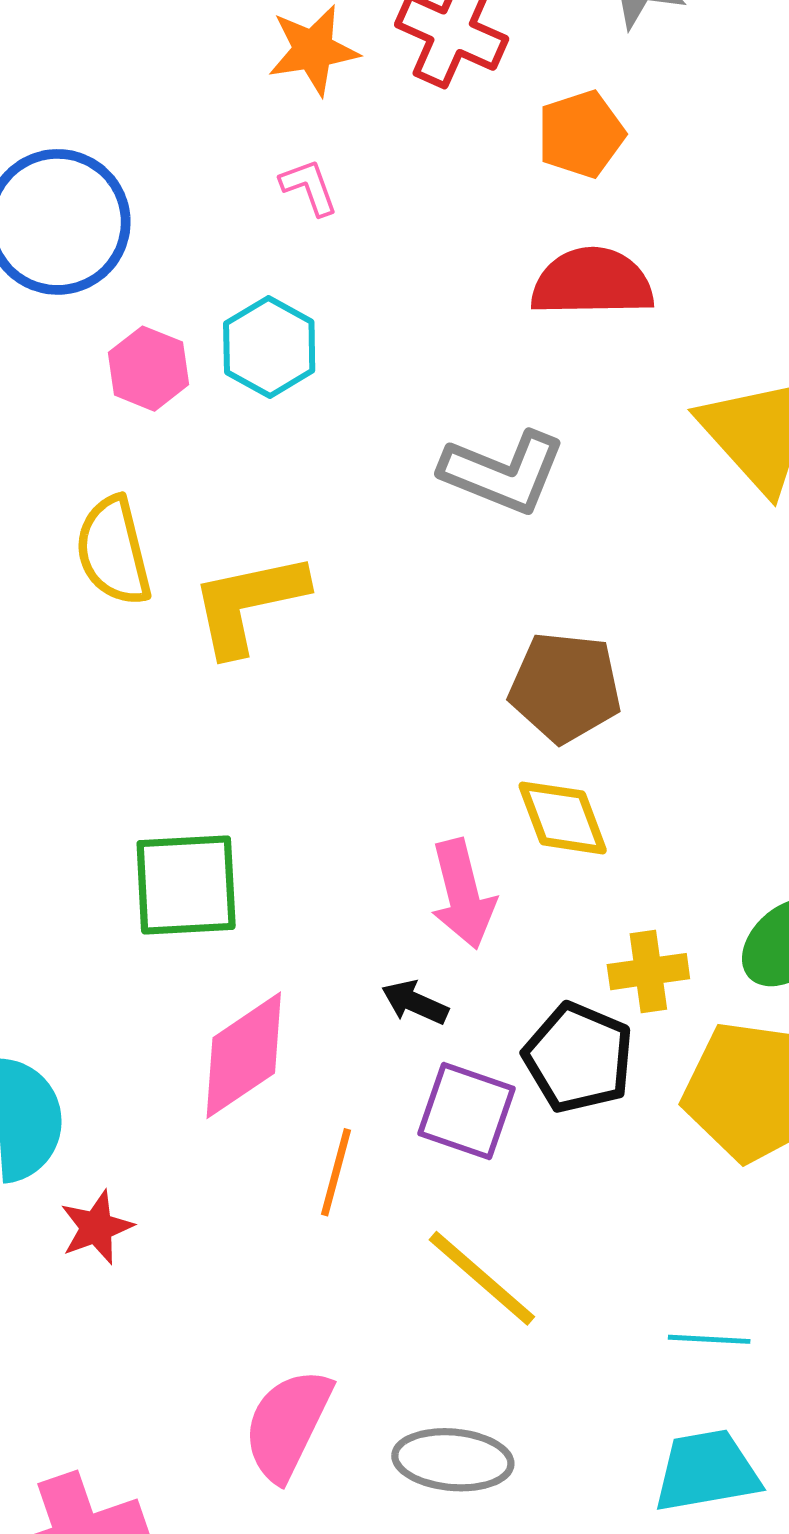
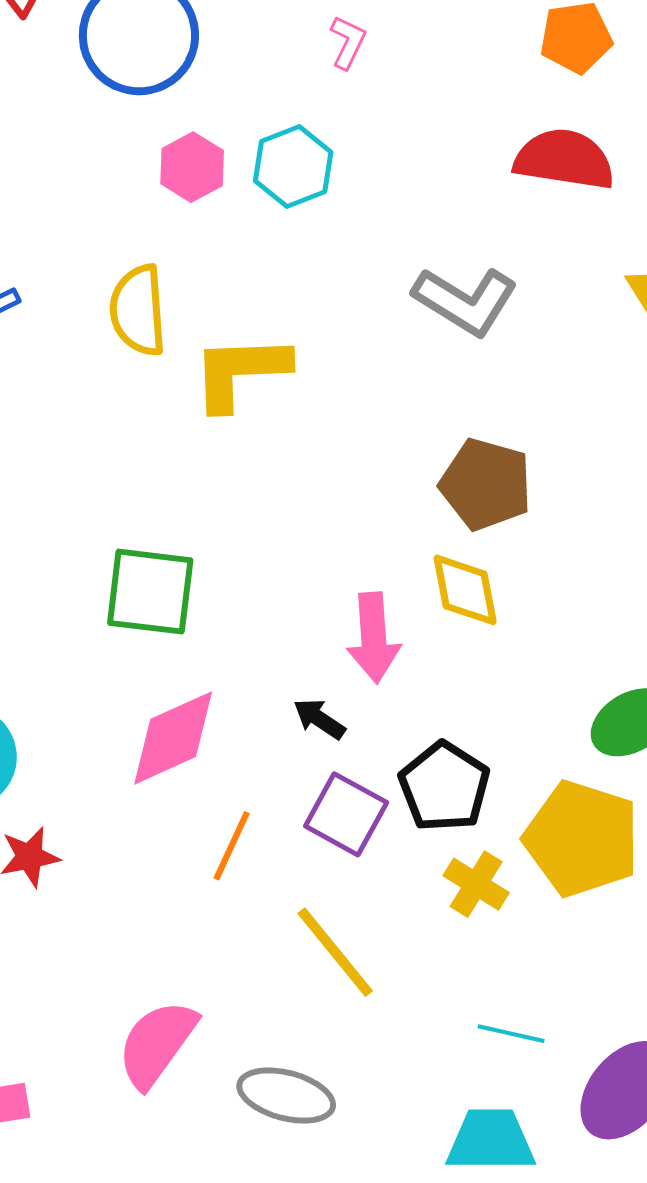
pink L-shape: (309, 187) -> (348, 42), turned 36
yellow cross: (648, 972) -> (476, 884), moved, turned 30

